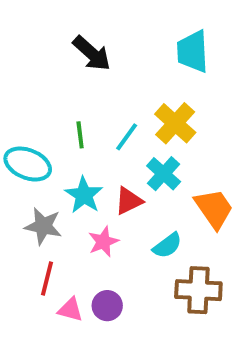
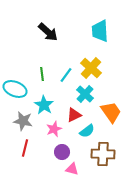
red triangle: (129, 201) -> (74, 115), moved
purple circle: (107, 306) -> (62, 152), moved
pink triangle: (70, 310) -> (72, 169), moved

